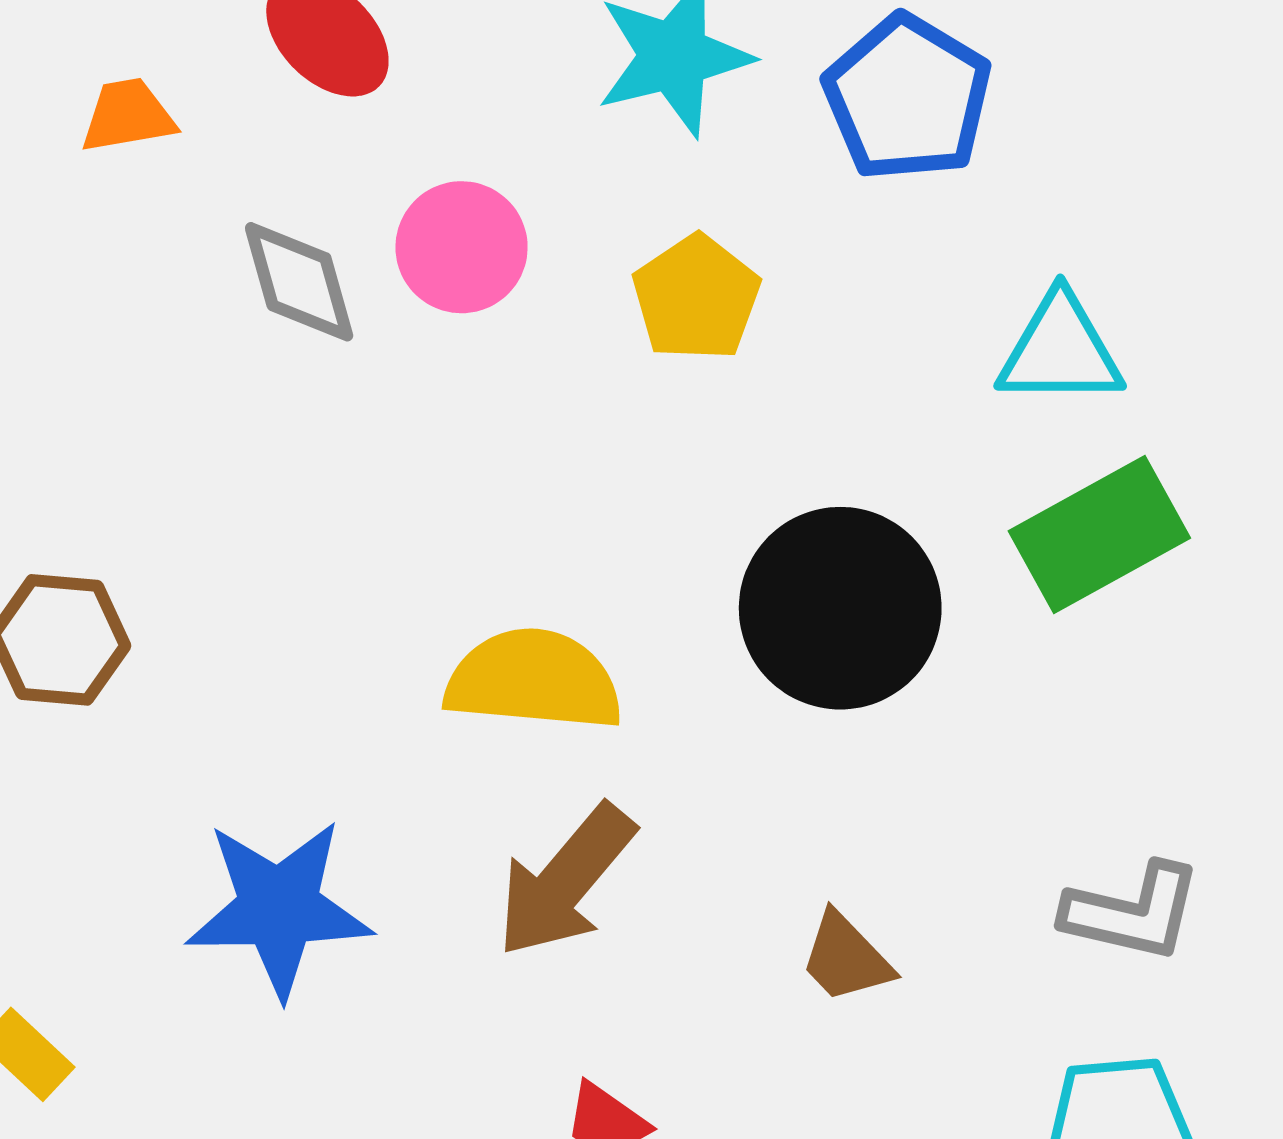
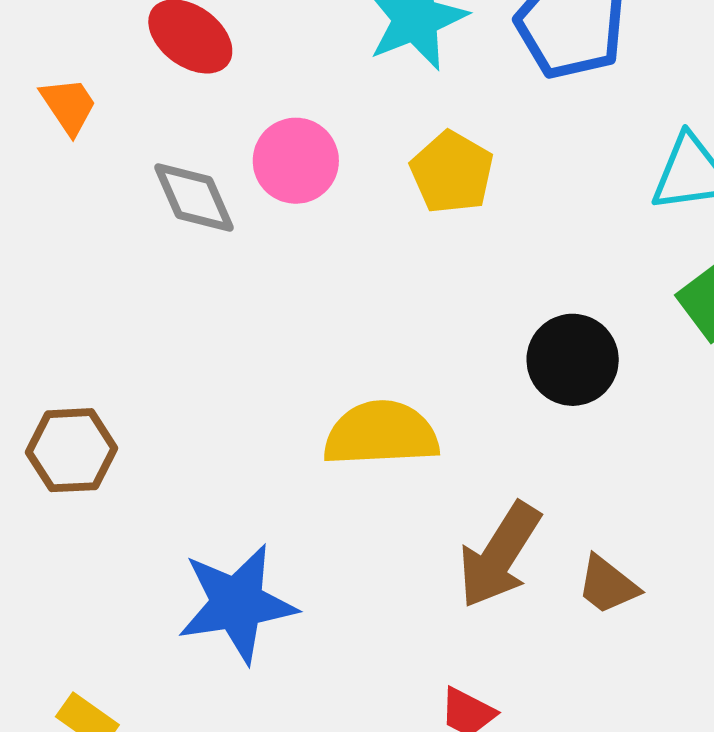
orange trapezoid: (128, 116) -> (69, 106), turned 74
black circle: (840, 608) -> (573, 360), size x0.7
brown arrow: (565, 881) -> (499, 555), moved

